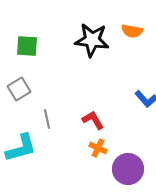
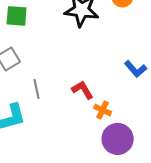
orange cross: (98, 148) -> (103, 110), moved

